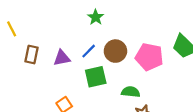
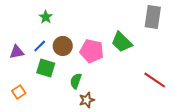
green square: (96, 77) -> (46, 68), turned 30
green semicircle: (131, 92) -> (76, 81), turned -77

